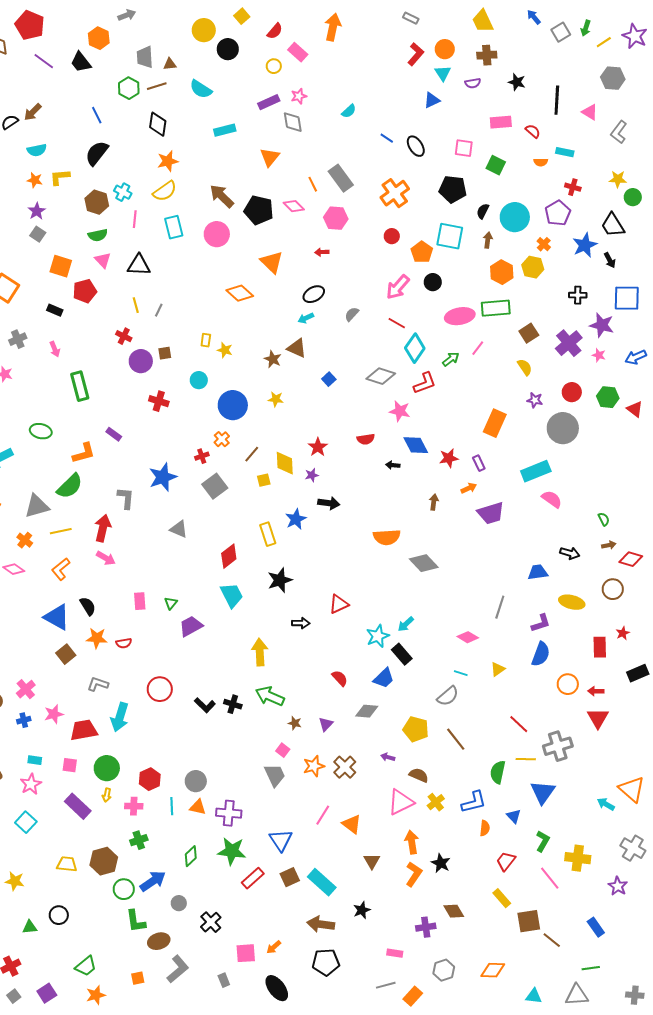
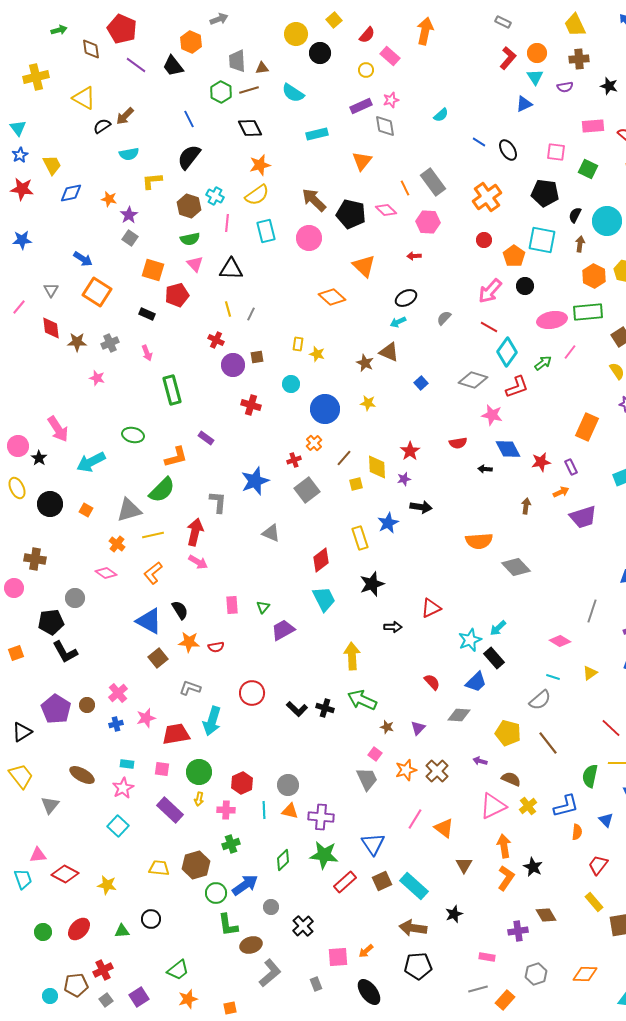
black diamond: (158, 124) -> (250, 128), turned -35
orange star: (35, 180) -> (109, 199), moved
orange square: (138, 978) -> (230, 1008), moved

